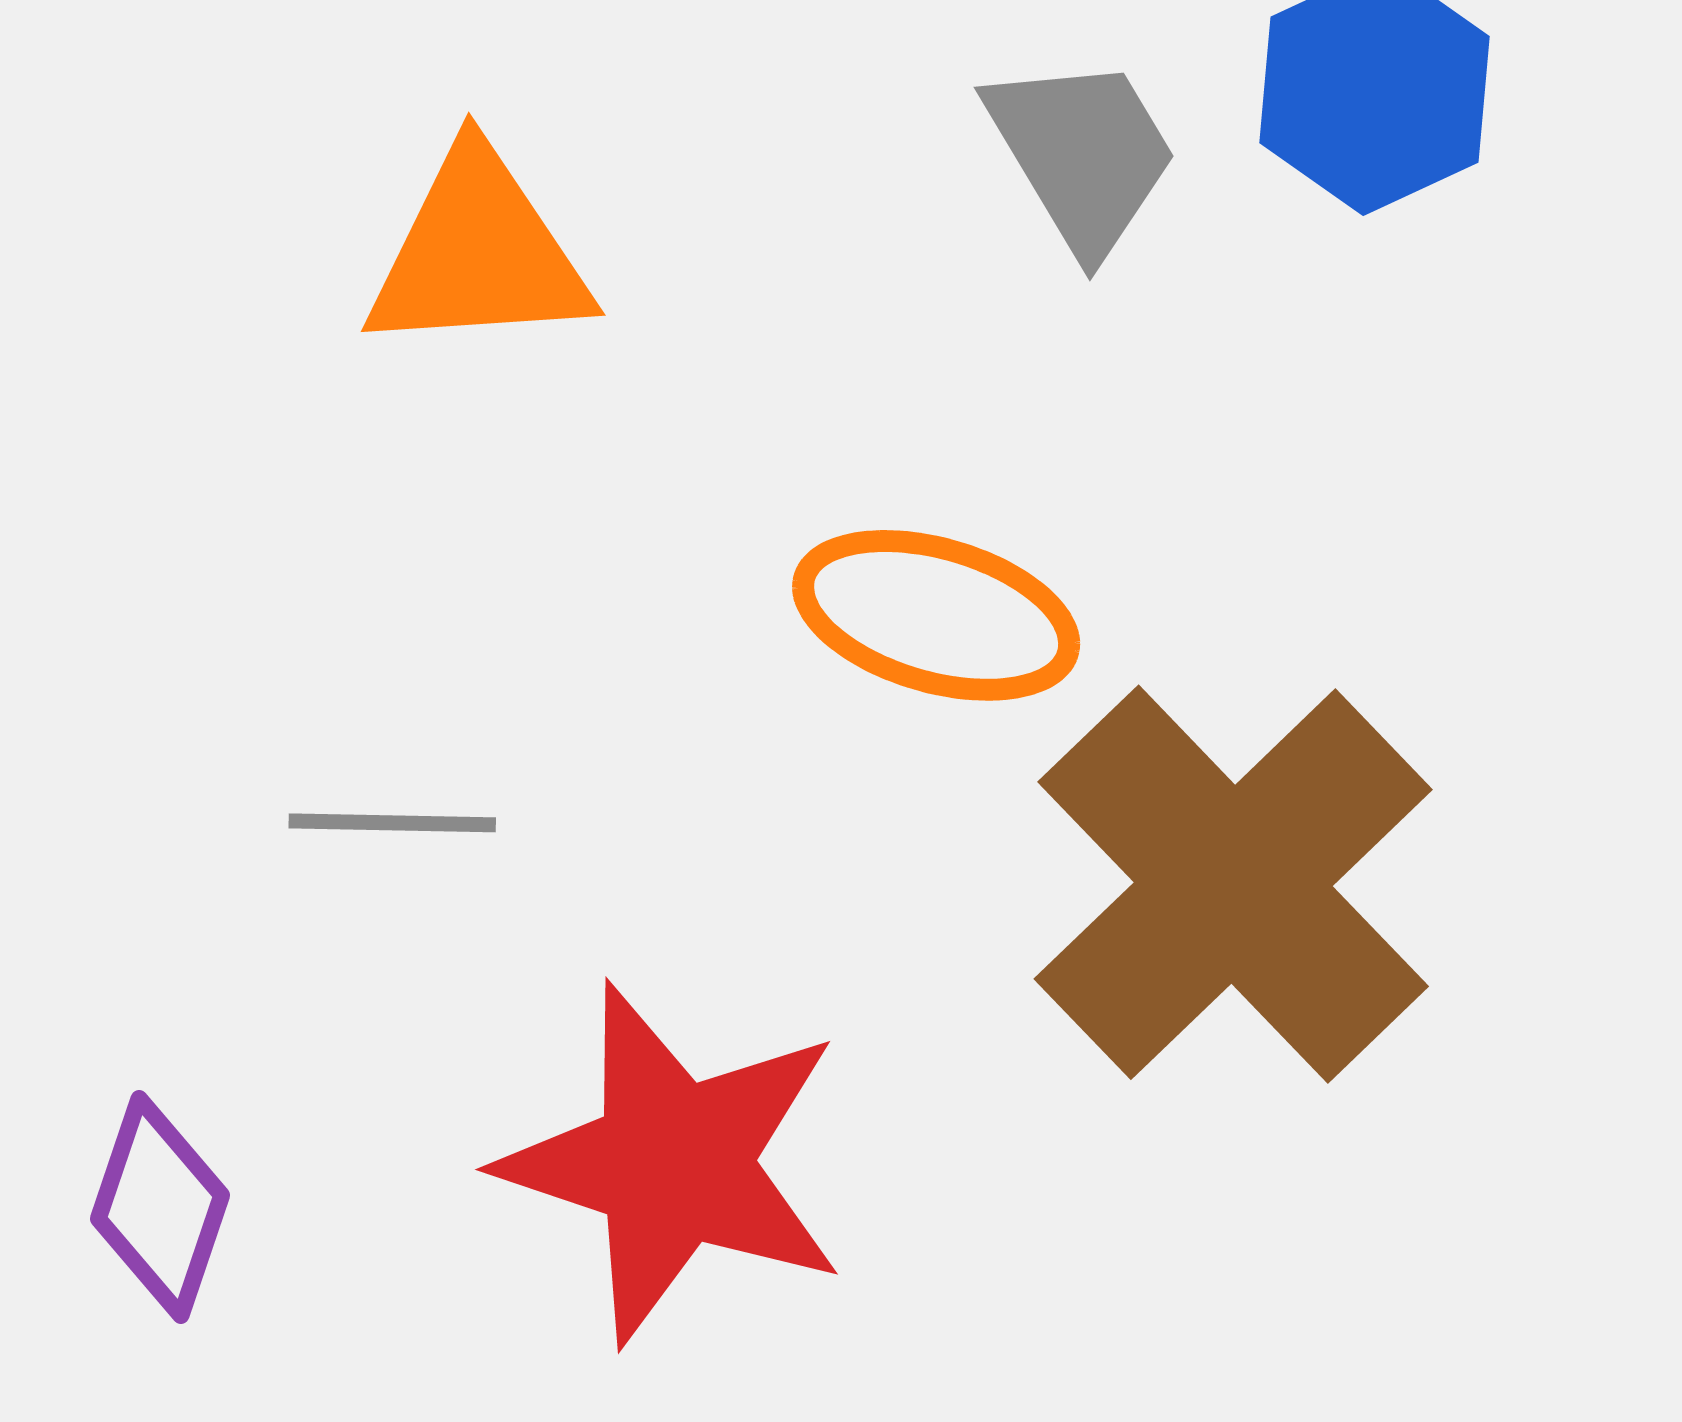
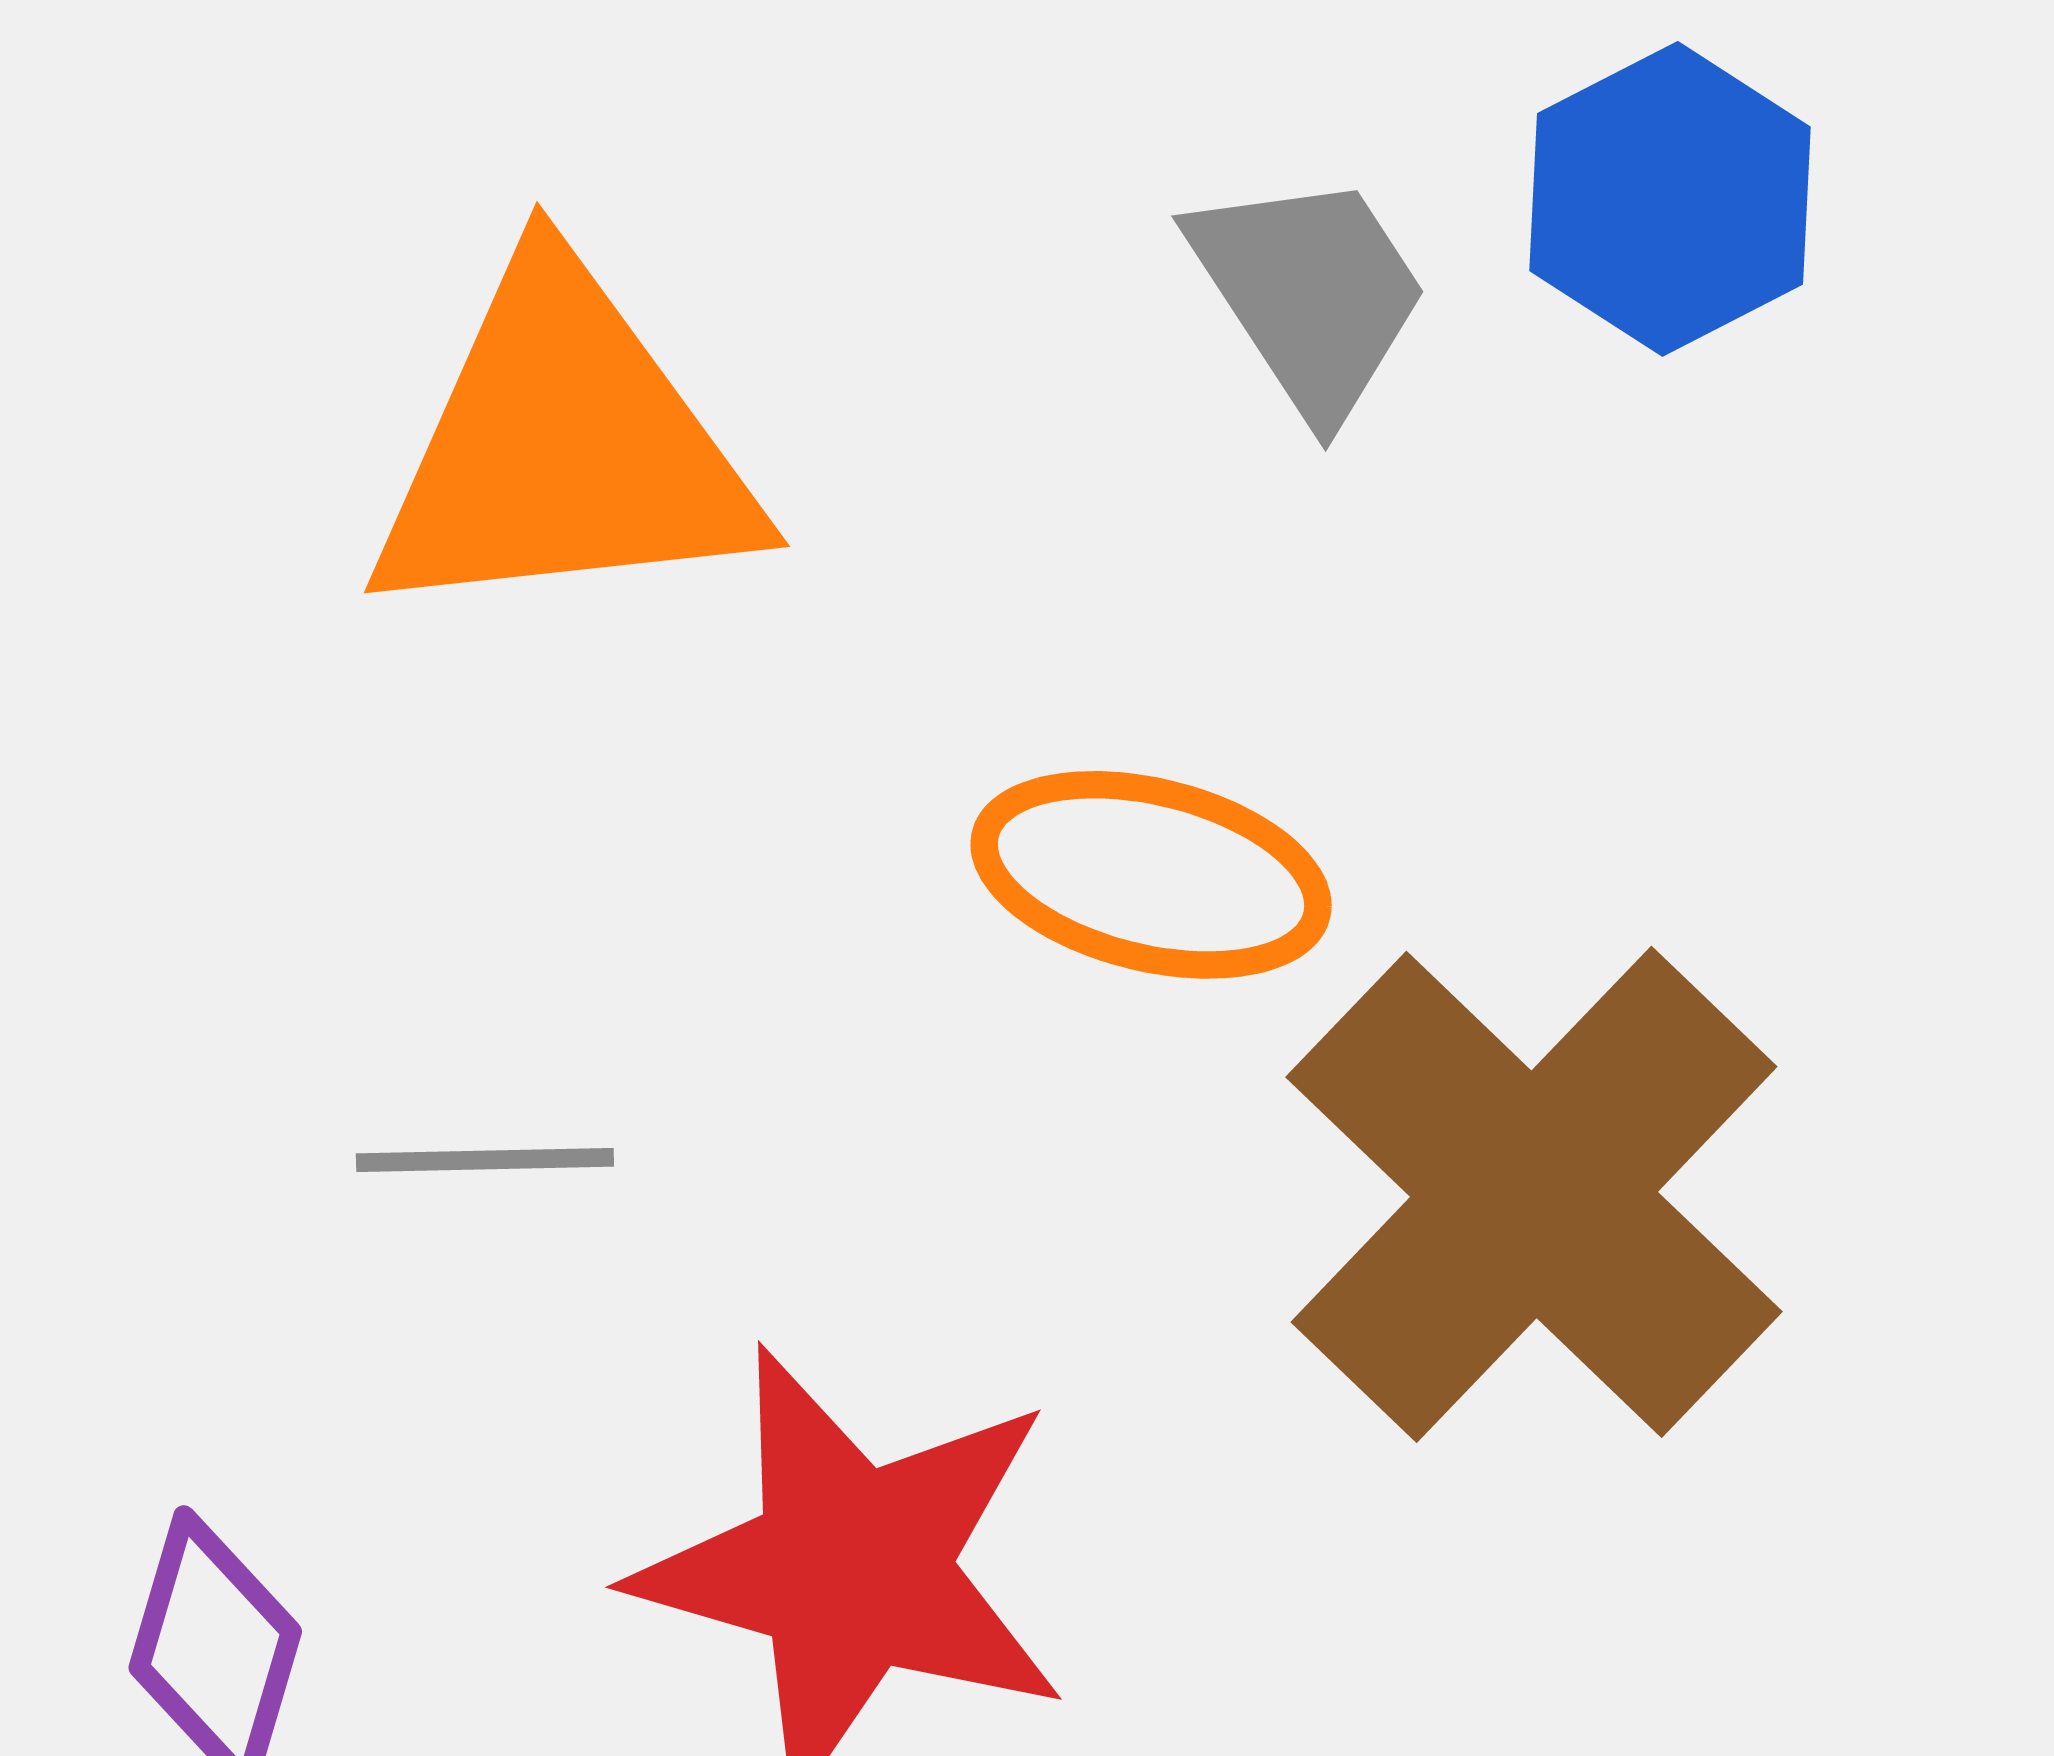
orange triangle: (478, 253) -> (564, 447), size x1.4

